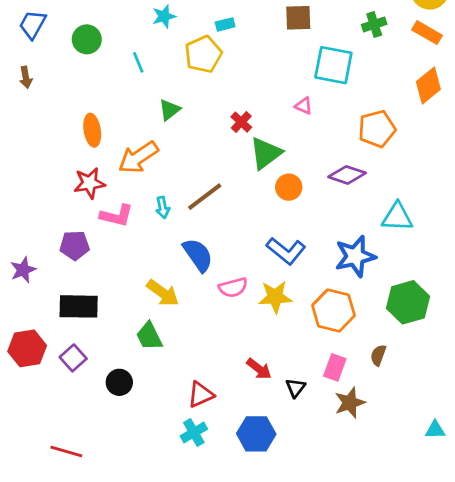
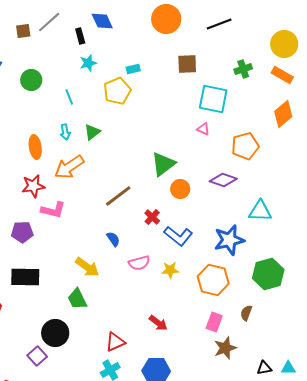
pink triangle: (304, 106) -> (203, 129), moved
red cross: (241, 122) -> (152, 217), moved
cyan arrow: (163, 207) -> (65, 132), moved
blue semicircle: (198, 255) -> (113, 239), size x0.6
yellow star: (275, 297) -> (170, 270), size x0.7
purple square: (73, 358) -> (37, 356), moved
black circle: (119, 382) -> (55, 333), size x1.4
black triangle: (296, 388) -> (264, 368), moved, turned 42

